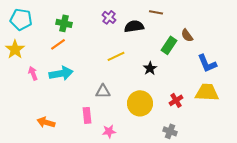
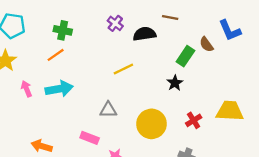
blue L-shape: (207, 63) -> (230, 30), moved
black star: (150, 68) -> (175, 83), moved
pink rectangle: (87, 115) -> (90, 138), turned -63

